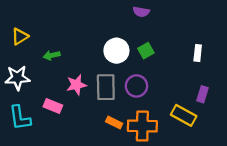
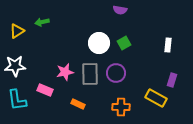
green arrow: (52, 55) -> (42, 22), moved
orange rectangle: (114, 122) -> (78, 104), moved
orange cross: (142, 126) -> (121, 107), size x0.7

